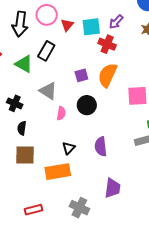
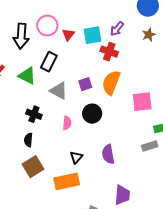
gray triangle: (48, 91) -> (59, 91), moved
black cross: (15, 103) -> (34, 114), moved
brown square: (25, 155) -> (33, 167), turned -30

